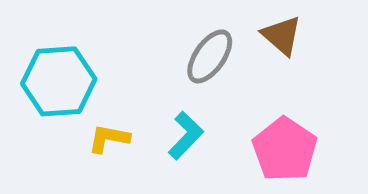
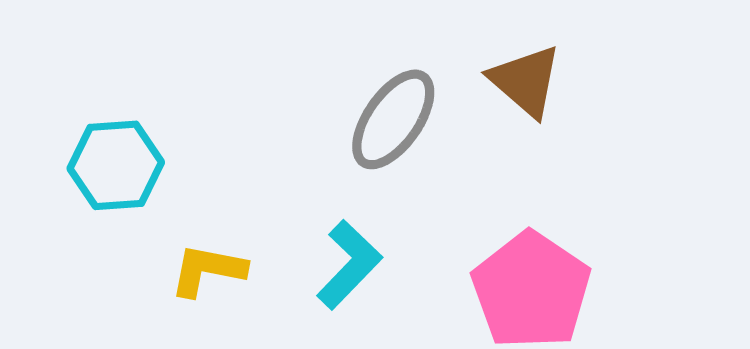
cyan hexagon: (59, 81) -> (116, 165), size x0.7

